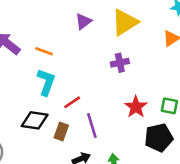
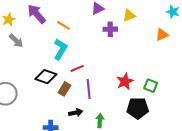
yellow triangle: (125, 22) -> (129, 15), size x0.6
purple cross: (120, 63) -> (110, 29), moved

